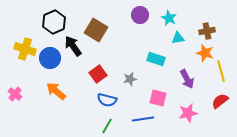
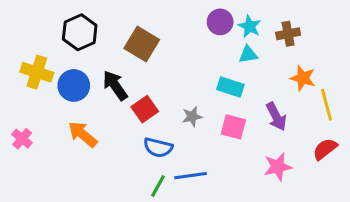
purple circle: (140, 15) -> (220, 22), moved
brown cross: (207, 31) -> (288, 34), moved
cyan triangle: (178, 38) -> (248, 54), moved
black arrow: (73, 46) -> (115, 85), moved
pink square: (158, 98) -> (233, 127), moved
blue line: (143, 119) -> (191, 176), moved

